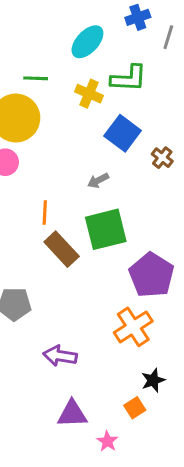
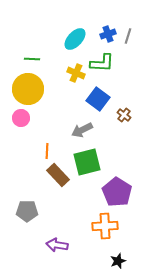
blue cross: (138, 17) -> (108, 34), moved
green line: (36, 78) -> (32, 59), moved
gray arrow: (98, 181) -> (82, 130), size x1.5
orange cross: (133, 327) -> (105, 226), turned 30

